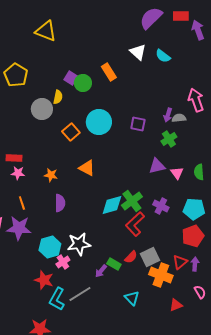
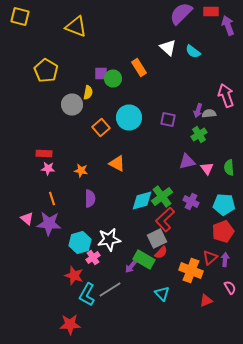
purple square: (71, 78) -> (101, 74), turned -32
gray square: (150, 257) -> (157, 238), moved
green rectangle: (114, 264) -> (144, 260), size x1.5

